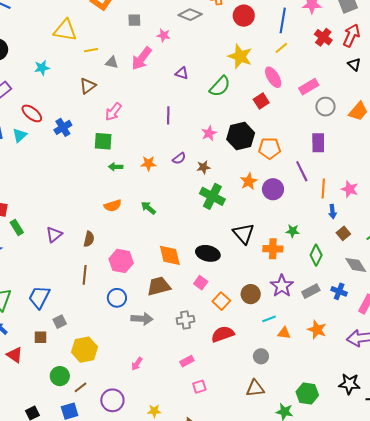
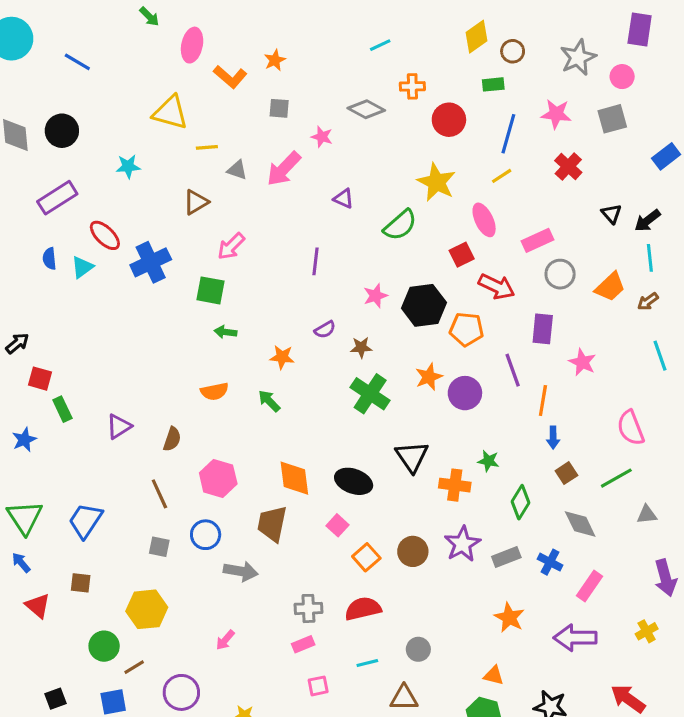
red arrow: (351, 36) -> (497, 287), moved, turned 85
blue cross: (63, 127) -> (151, 262), size x1.4
orange star: (148, 163) -> (282, 357), moved
pink star: (350, 189) -> (582, 362), moved
brown line: (85, 275) -> (159, 494), turned -36
brown trapezoid: (159, 286) -> (272, 524), turned -70
cyan line: (269, 319) -> (367, 663), moved
gray cross: (185, 320) -> (308, 608), moved
gray square: (60, 322) -> (159, 547), moved, turned 32
orange triangle: (284, 333) -> (494, 675), moved

